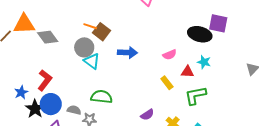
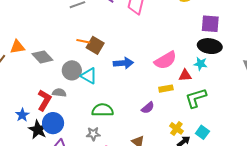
orange triangle: (24, 24) -> (17, 47), size x0.7
black ellipse: (200, 34) -> (210, 46), moved
gray circle: (84, 47) -> (72, 70), moved
pink semicircle: (170, 55) -> (165, 60), size x1.6
yellow rectangle: (167, 83) -> (166, 89), turned -56
gray semicircle: (74, 110) -> (59, 93), moved
purple semicircle: (147, 115) -> (148, 108), moved

